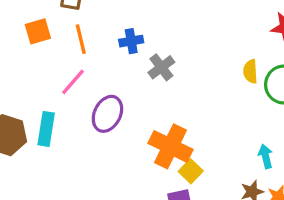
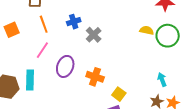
orange square: (38, 31) -> (12, 30), moved
yellow semicircle: (250, 71) -> (147, 30), turned 112
orange cross: (171, 146) -> (95, 77), moved, size x0.7

